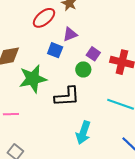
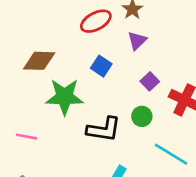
purple triangle: (70, 34) -> (137, 41), moved, turned -35
green circle: (83, 69) -> (142, 116), moved

